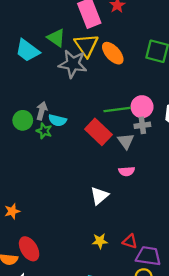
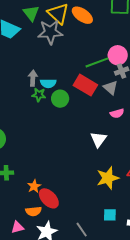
green triangle: (56, 38) -> (31, 13), turned 30
green circle: (23, 120) -> (60, 99), moved
orange star: (12, 211) -> (34, 186), moved
yellow star: (100, 241) -> (108, 178), size x1.6

